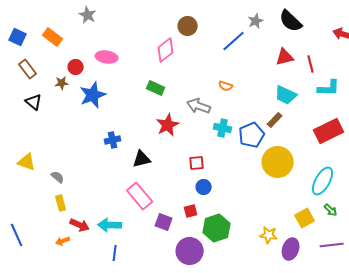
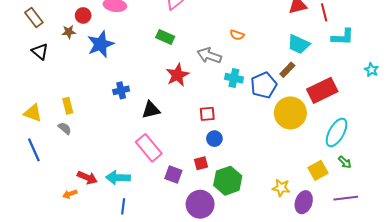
red rectangle: (329, 131) -> (322, 90), moved
yellow rectangle: (61, 203) -> (68, 106), moved
blue line: (17, 235) -> (34, 150), moved

